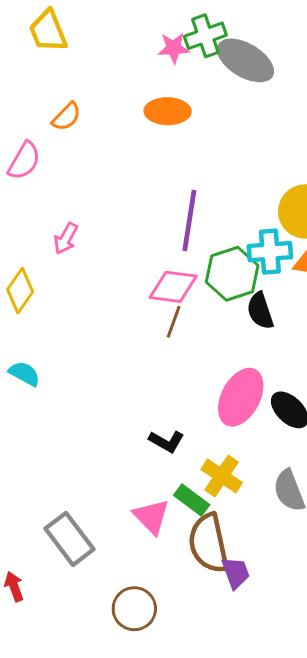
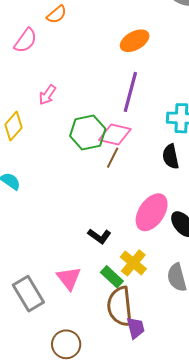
orange ellipse: (168, 111) -> (135, 41), moved, turned -36
green hexagon: (232, 274) -> (88, 132), moved
pink triangle: (151, 517) -> (69, 278), moved

